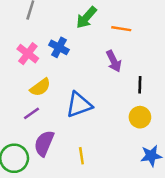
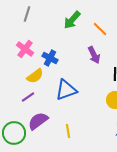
orange line: (121, 29) -> (100, 29), turned 35
blue cross: (59, 47) -> (50, 58), moved
purple semicircle: (44, 143) -> (38, 121), turned 30

